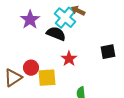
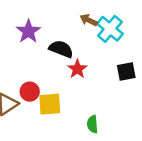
cyan cross: (65, 18) -> (110, 29), moved
red star: (69, 59) -> (77, 69), moved

